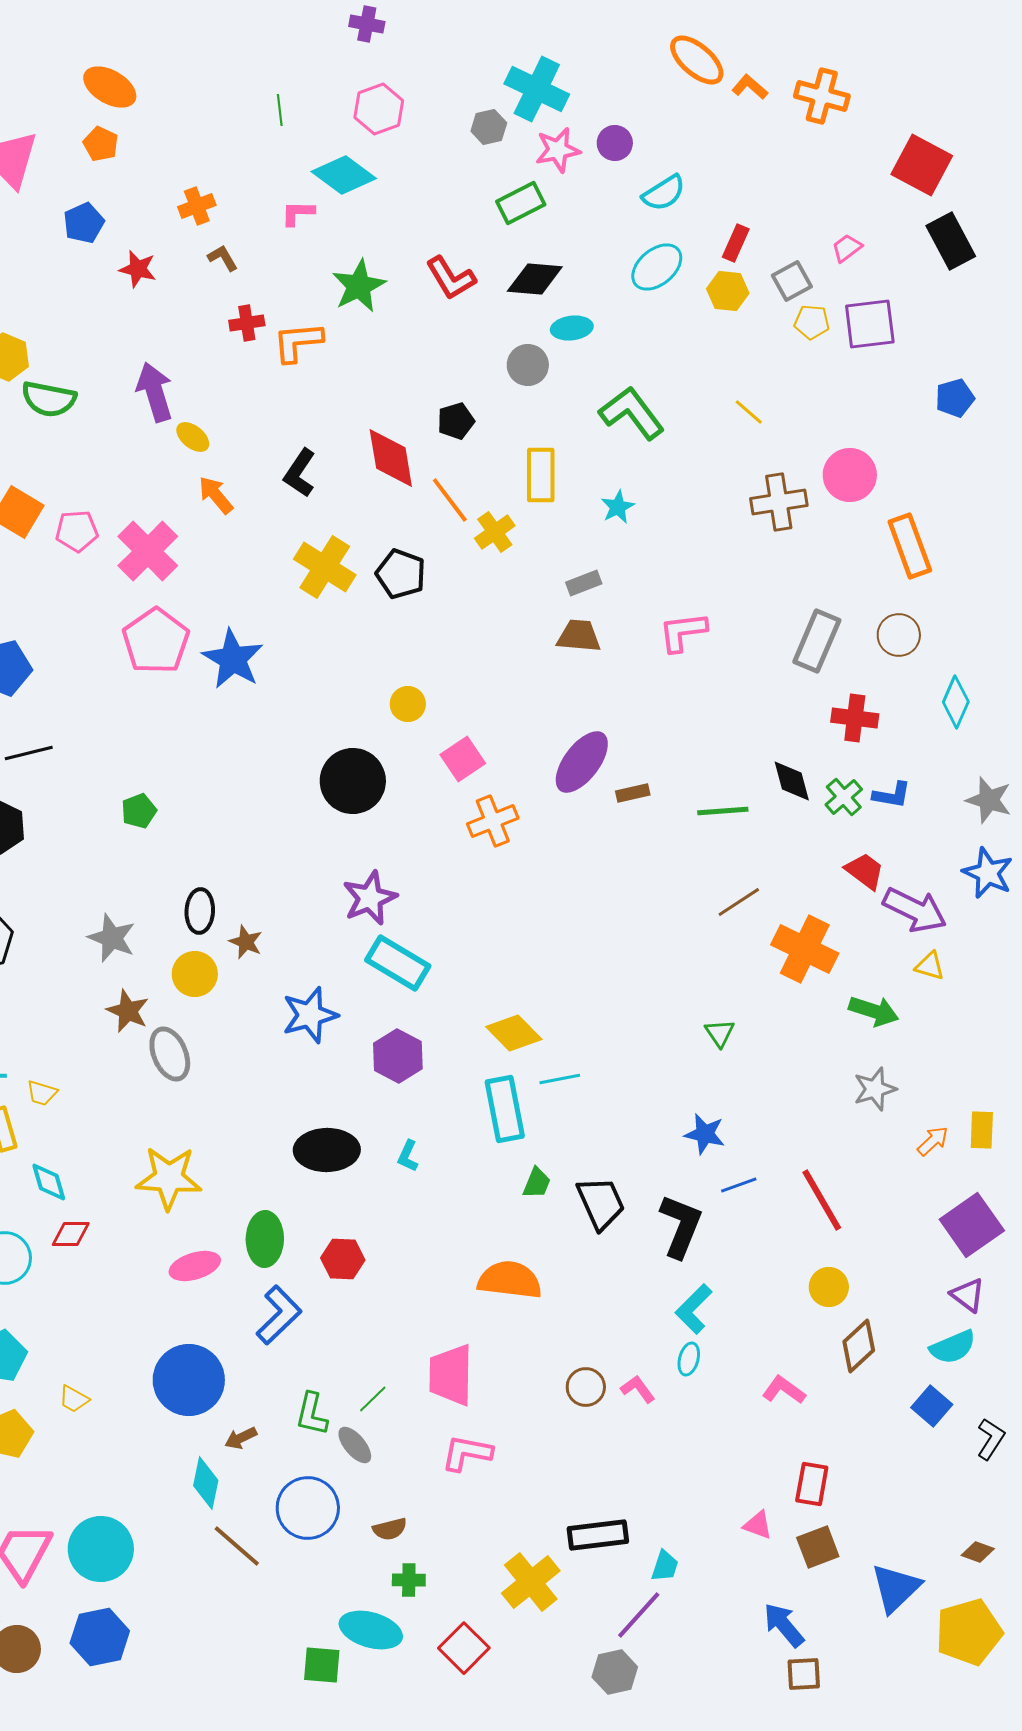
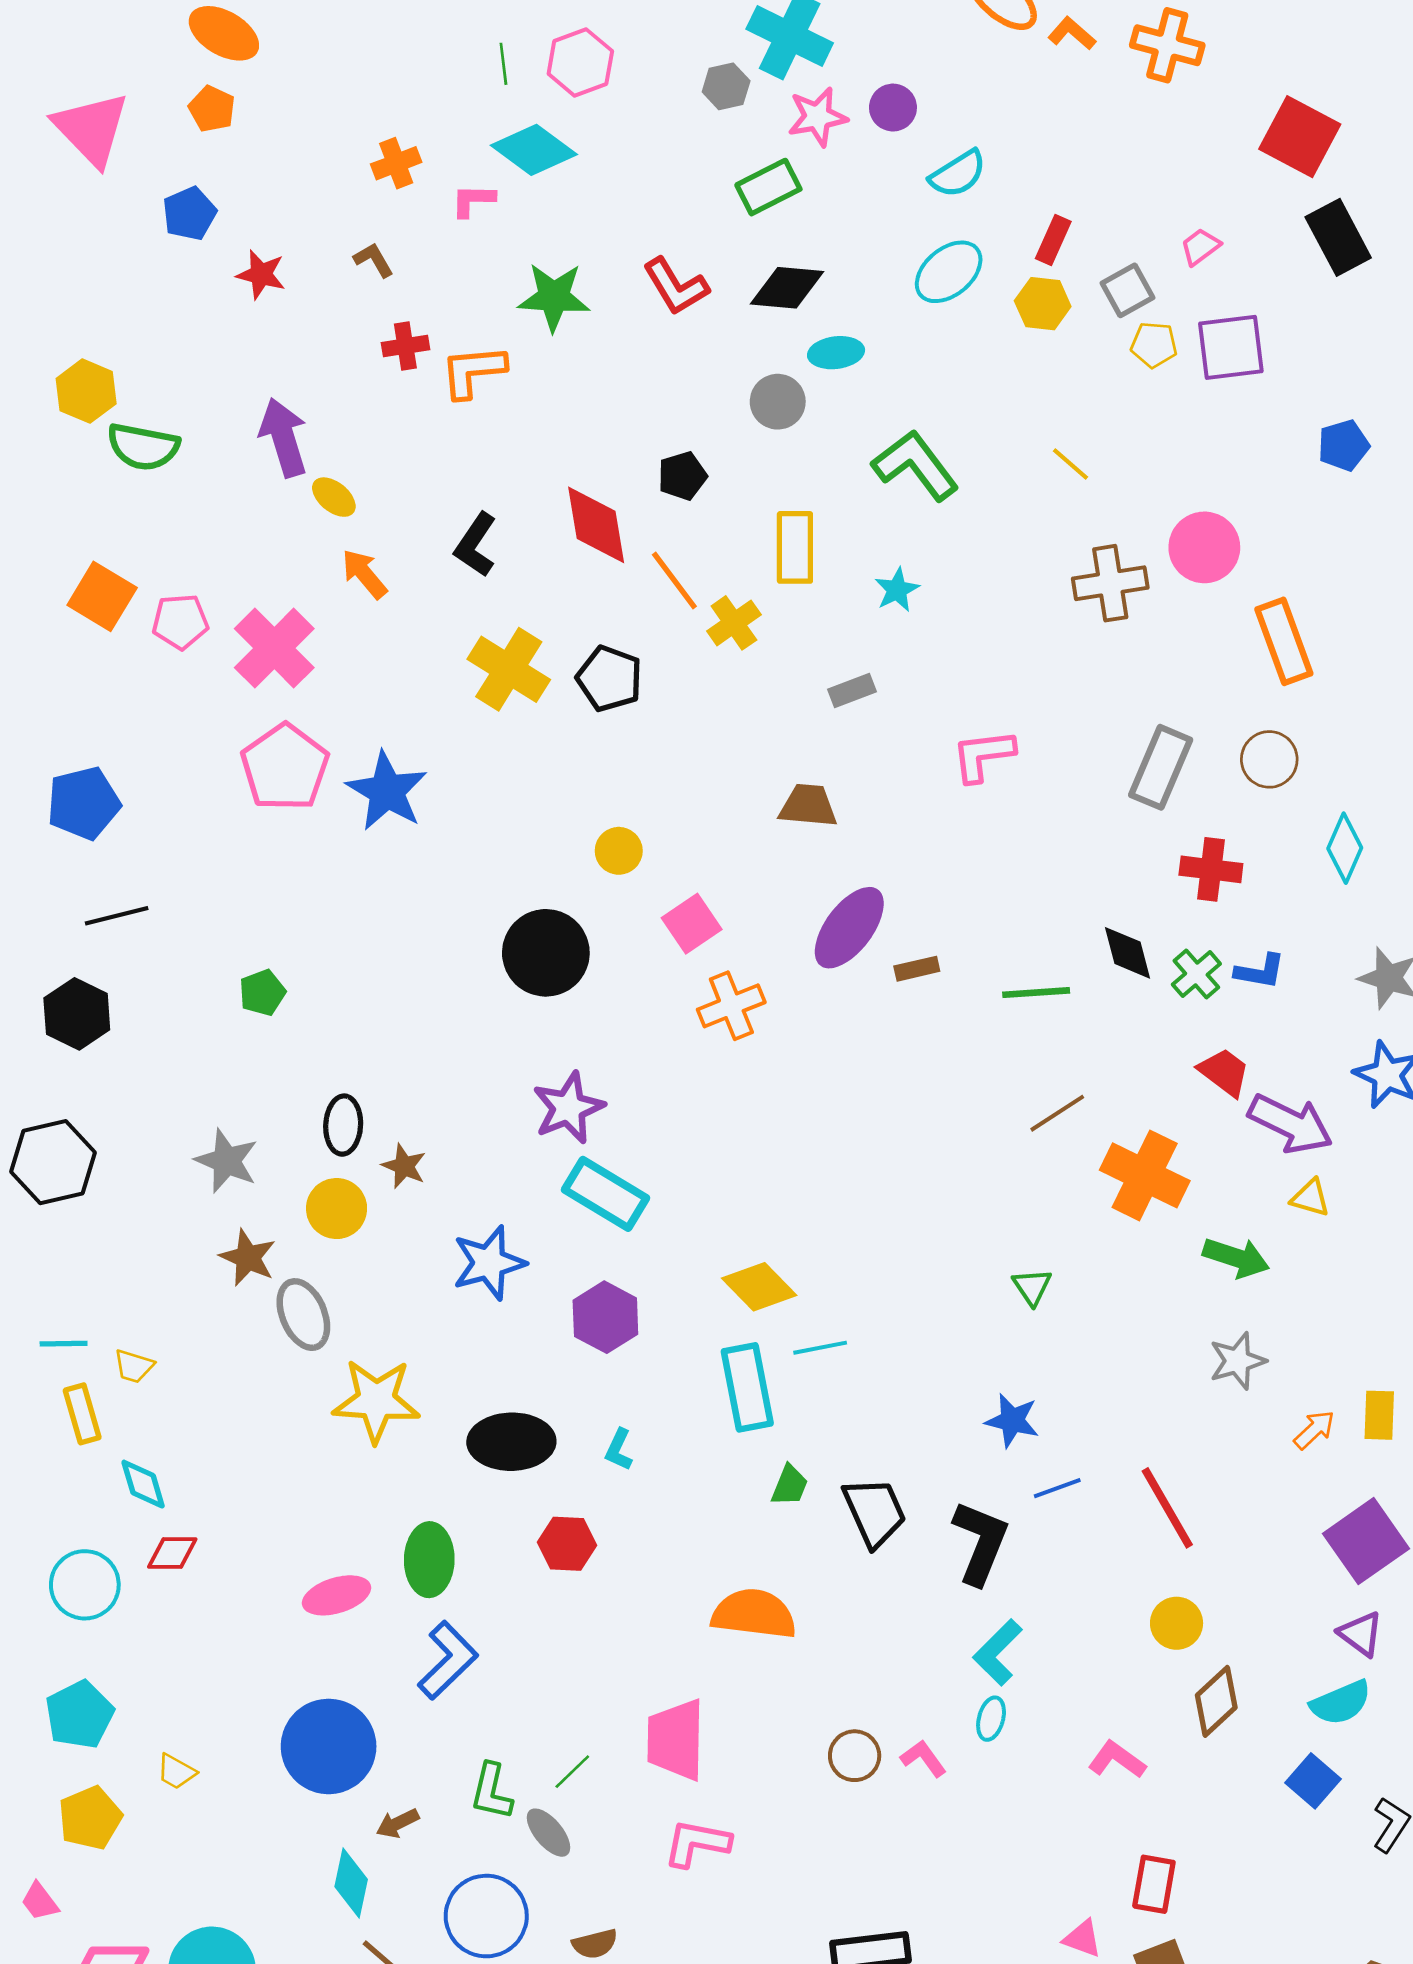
green line: (280, 110) -> (503, 64), moved
orange cross: (197, 206) -> (396, 163), moved
green star: (359, 286) -> (554, 297), turned 30
brown trapezoid: (579, 636) -> (808, 806), moved
yellow star: (169, 1178) -> (376, 1401), moved
red hexagon: (343, 1259) -> (567, 1544), moved

